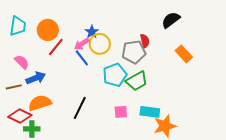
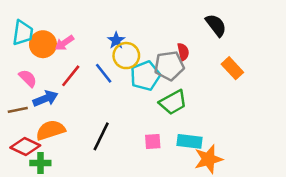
black semicircle: (171, 20) -> (216, 25), turned 90
orange circle: (48, 30) -> (43, 44), moved
pink arrow: (82, 44) -> (64, 43), moved
red line: (56, 47) -> (71, 76), moved
cyan pentagon: (115, 75) -> (145, 76), moved

